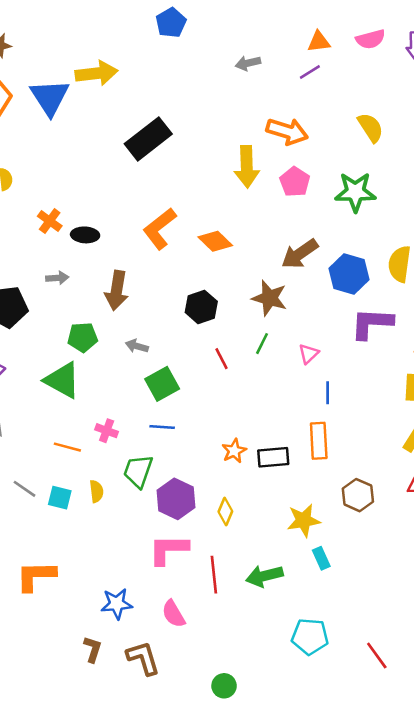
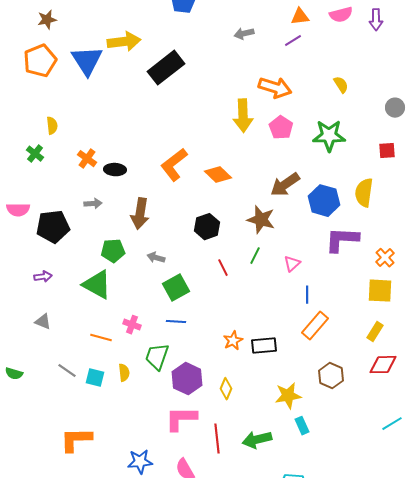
yellow semicircle: (371, 128) -> (341, 85), size x0.7
black rectangle: (148, 139) -> (166, 68), moved
orange rectangle: (319, 441) -> (315, 326), moved, turned 44

